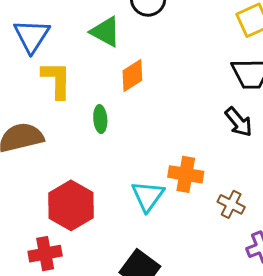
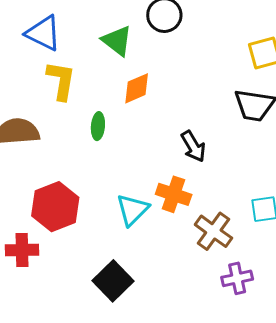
blue triangle: (32, 36) -> (43, 33), turned -45
black arrow: (239, 122) -> (193, 146), moved
brown cross: (231, 204) -> (213, 231), size x1.4

